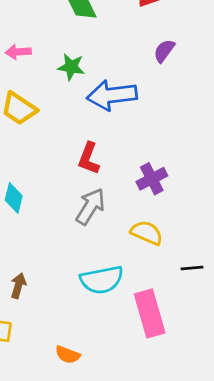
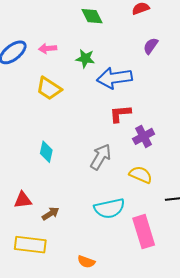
red L-shape: (89, 158) -> (120, 114), moved, turned 65
brown arrow: (18, 286) -> (51, 214), turned 42

